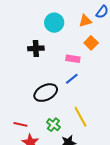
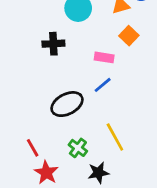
red line: (20, 124) -> (33, 148), turned 48

